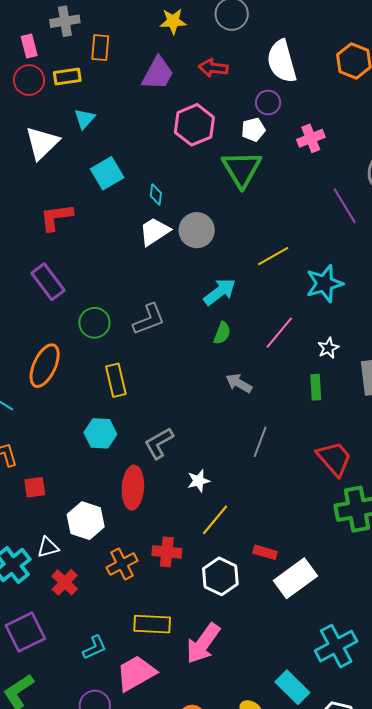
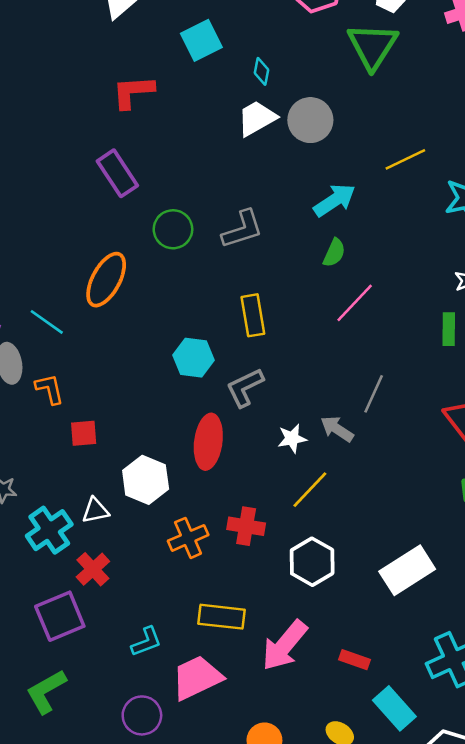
pink line: (279, 333) -> (355, 303), moved
yellow rectangle: (116, 380) -> (253, 315), moved
gray arrow: (239, 383) -> (337, 429), moved
cyan hexagon: (100, 433) -> (194, 358), moved
red rectangle: (265, 552) -> (355, 660), moved
red cross: (65, 582) -> (93, 569), moved

